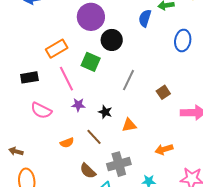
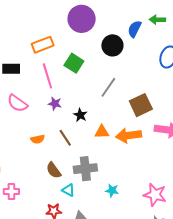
black circle: (112, 40) -> (112, 45), moved
brown square: (163, 92) -> (141, 105), size x1.6
orange arrow: (164, 149) -> (129, 135), moved, size x1.4

